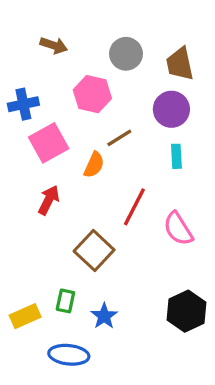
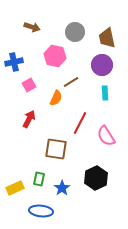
pink square: (49, 143) -> (29, 85), size x0.6
brown square: (94, 251) -> (56, 149), turned -35
black hexagon: (187, 311) -> (96, 178), moved

